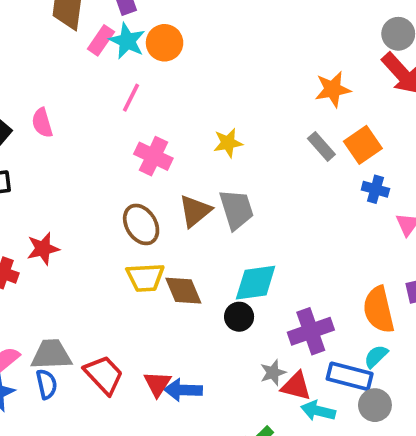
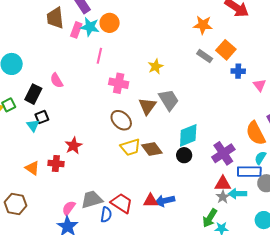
orange star: (333, 89) -> (203, 25), turned 30
gray star: (273, 373) -> (223, 197), moved
blue semicircle: (47, 384) -> (106, 215), moved, turned 35
red triangle: (157, 384) -> (151, 201), turned -49

